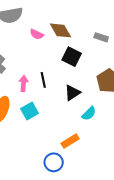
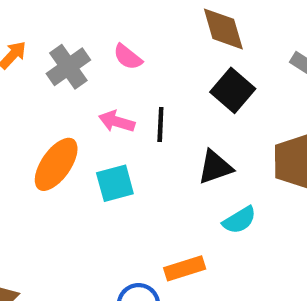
pink semicircle: (37, 34) -> (128, 57), moved
pink arrow: (23, 83) -> (117, 122), turned -91

